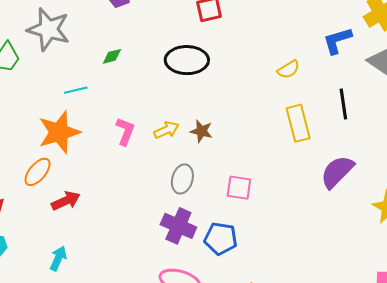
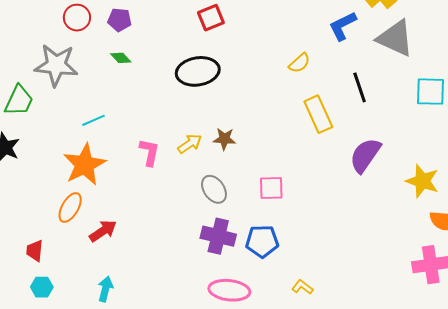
green diamond: (112, 56) -> (121, 58), moved, turned 70
gray ellipse: (182, 179) -> (214, 189), turned -40

